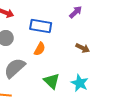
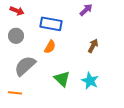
brown arrow: (83, 48) -> (93, 46), turned -88

